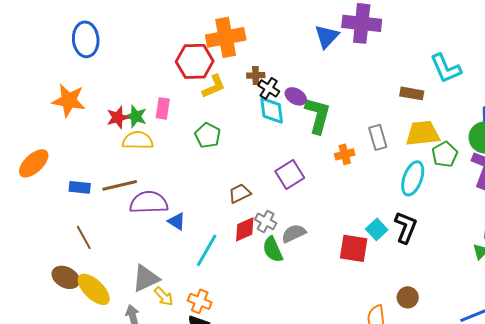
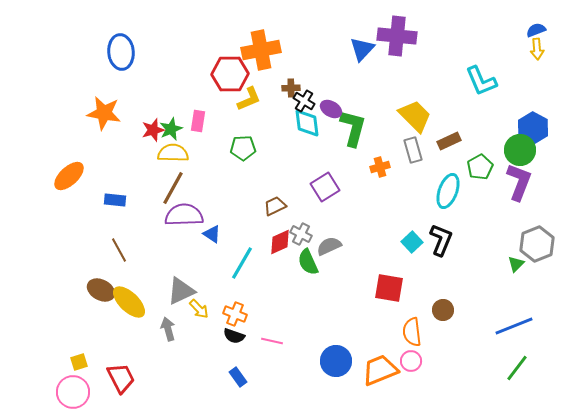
brown rectangle: (412, 93) -> (449, 141), moved, turned -35
green star: (136, 116) -> (171, 129), turned 30
yellow trapezoid: (423, 133) -> (415, 116), moved, turned 51
green pentagon: (208, 135) -> (243, 148), turned -30
brown line: (120, 185) -> (173, 188), moved, turned -48
red square: (354, 248) -> (389, 288), moved

